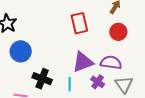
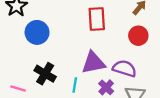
blue circle: (21, 51) -> (37, 32), moved

